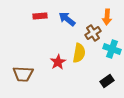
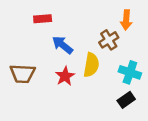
blue arrow: (67, 19) -> (63, 45), moved
cyan cross: (112, 49) -> (130, 72), moved
brown trapezoid: (23, 74) -> (23, 74), moved

